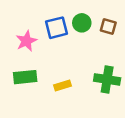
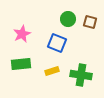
blue square: (56, 28) -> (57, 43), moved, turned 36
green cross: (107, 79) -> (81, 75), moved

